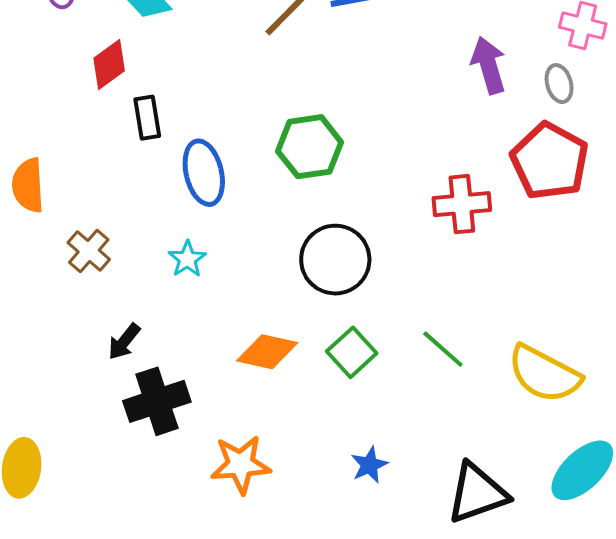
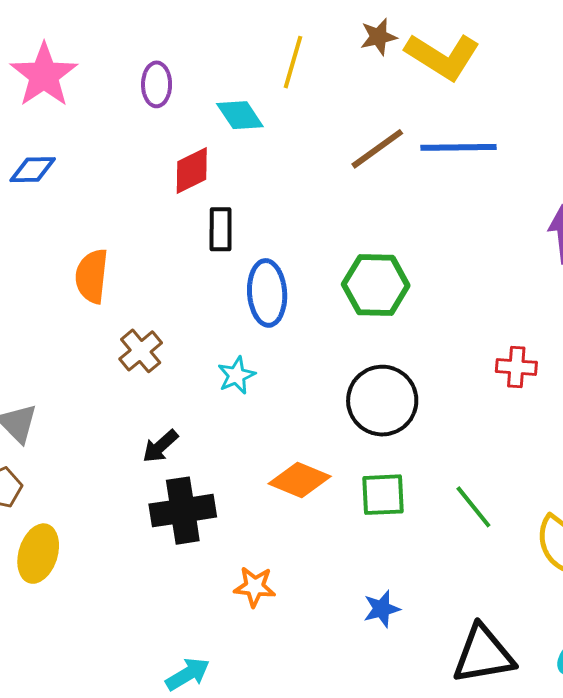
red cross: (462, 204) -> (516, 367), size x0.7
green square: (352, 352) -> (383, 495), turned 30
orange star: (241, 464) -> (255, 587), size x0.7

